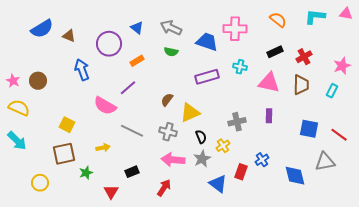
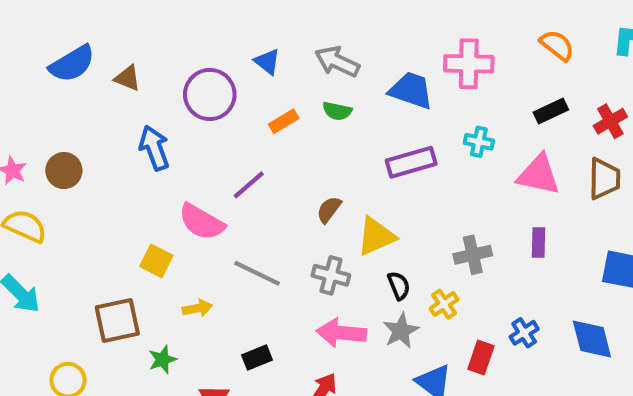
orange rectangle: (137, 61) -> (284, 121), moved
yellow square: (67, 125) -> (156, 261), moved
blue diamond: (295, 176) -> (592, 339), moved

